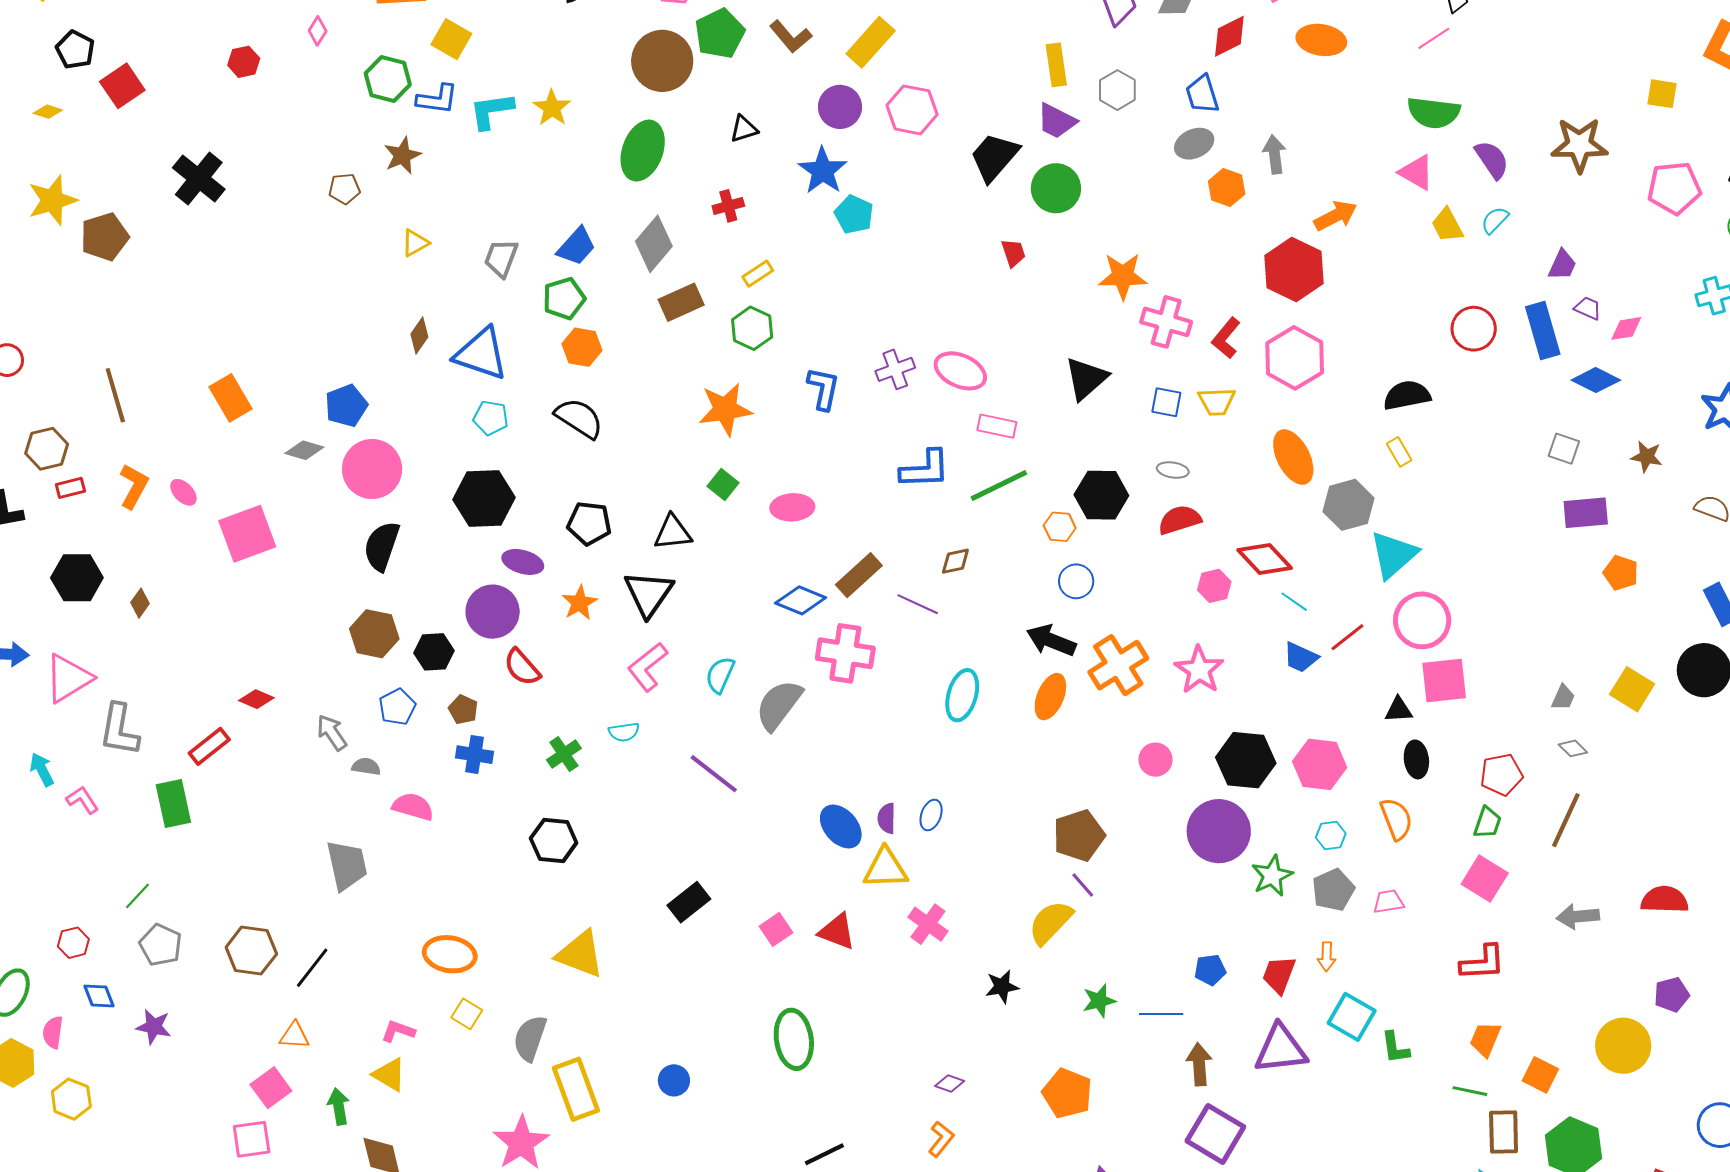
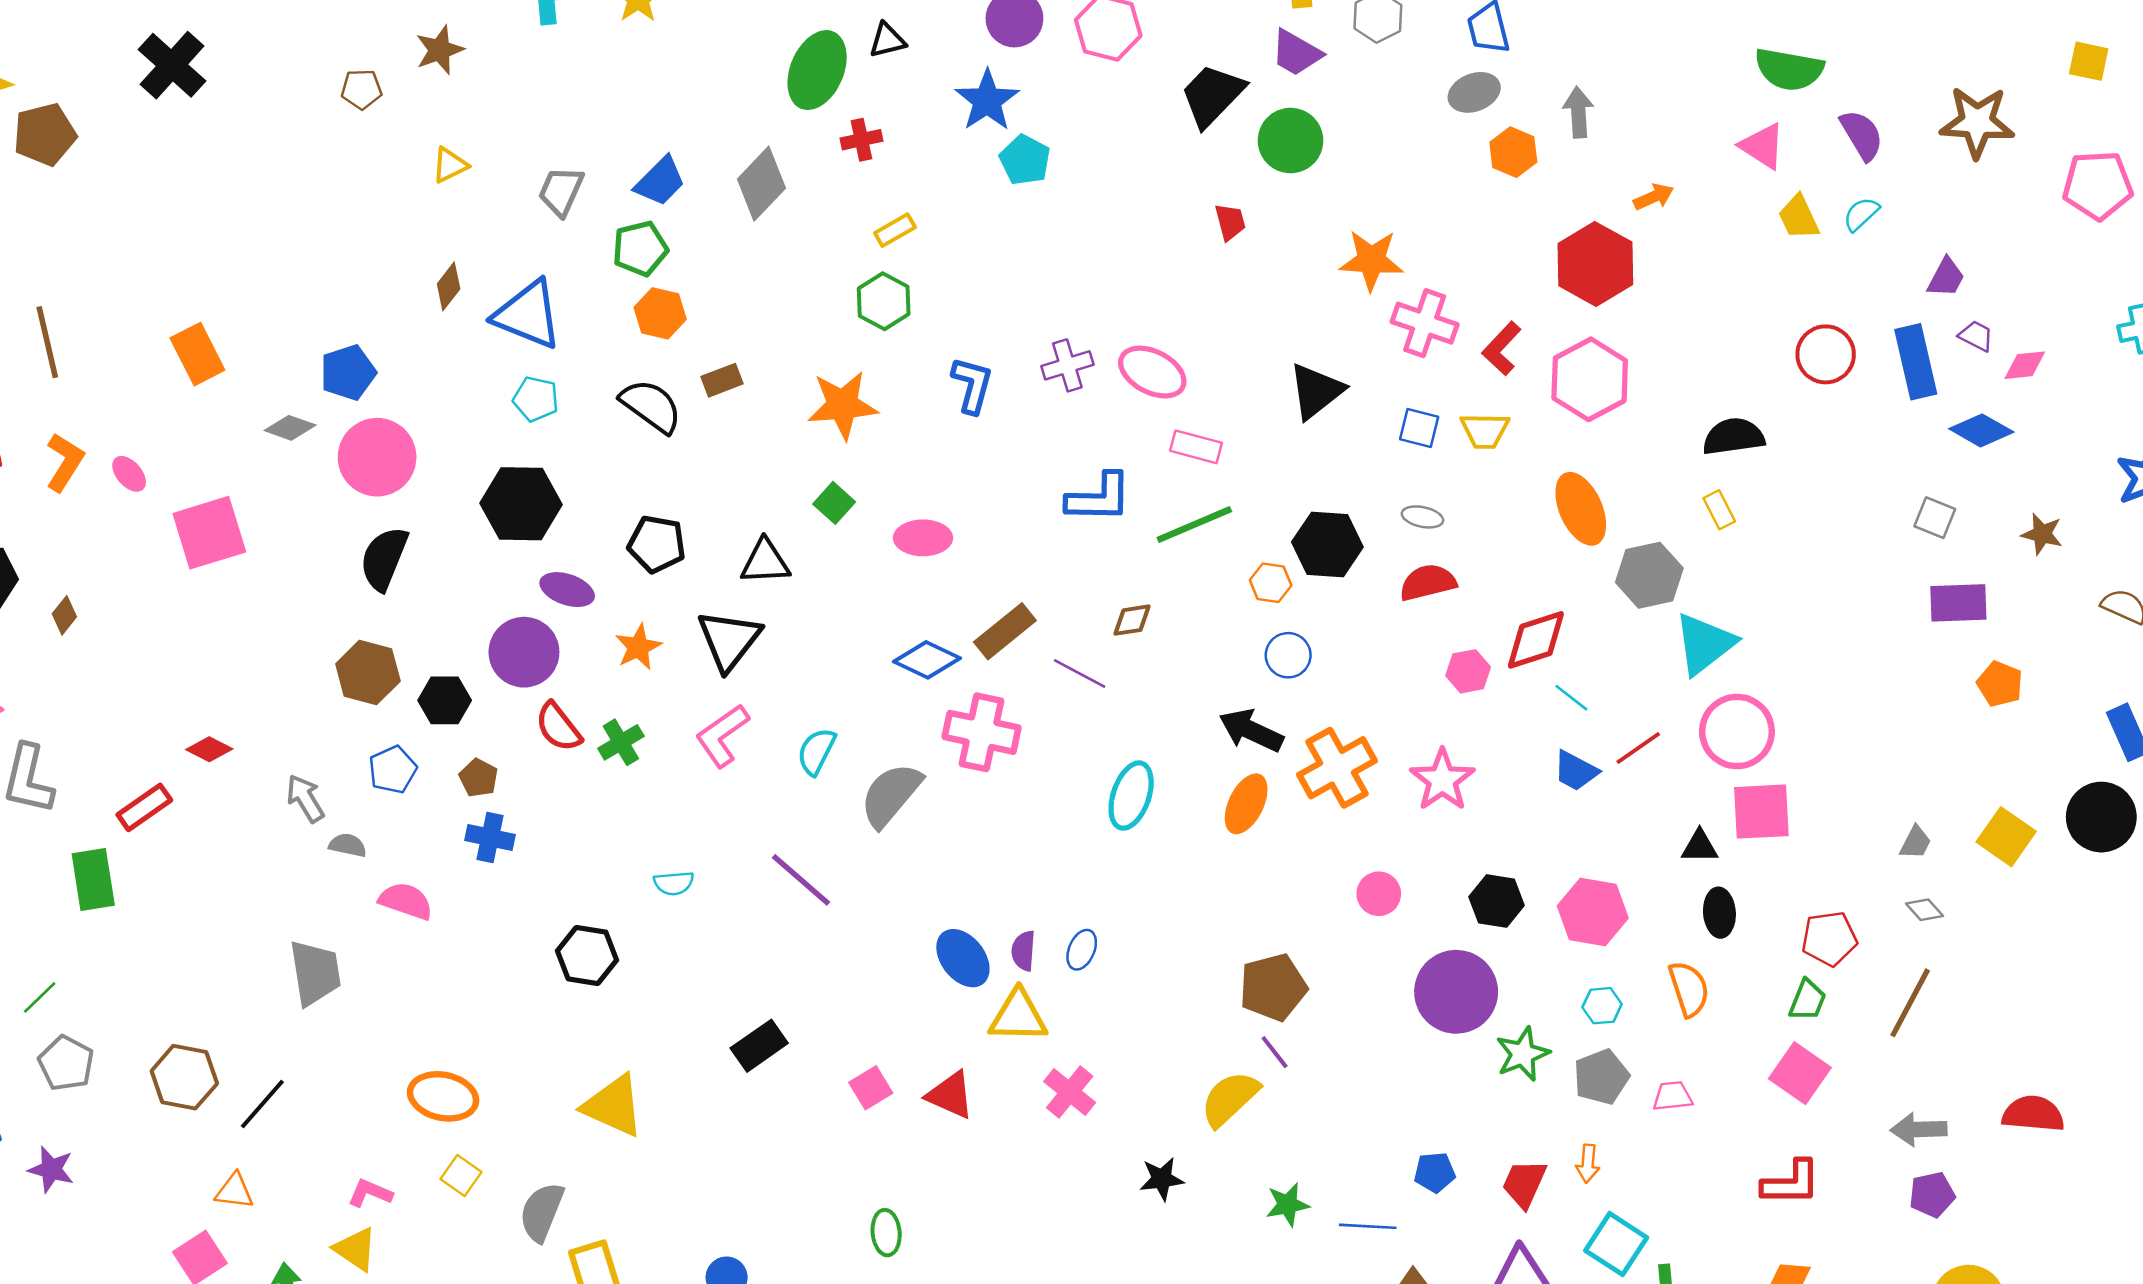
green ellipse: (643, 151) -> (817, 70), moved
orange arrow: (1336, 216) -> (1654, 197), size x0.7
brown rectangle: (681, 302) -> (722, 380), moved, size x0.7
red diamond: (1265, 559) -> (1536, 640), turned -68
cyan semicircle: (624, 732) -> (674, 883), moved
green cross: (564, 754) -> (621, 742), moved
black hexagon: (1246, 760) -> (1497, 901), size x0.7
purple pentagon: (1672, 995) -> (1932, 1195), moved
green ellipse: (794, 1039) -> (886, 1233), size x0.6

